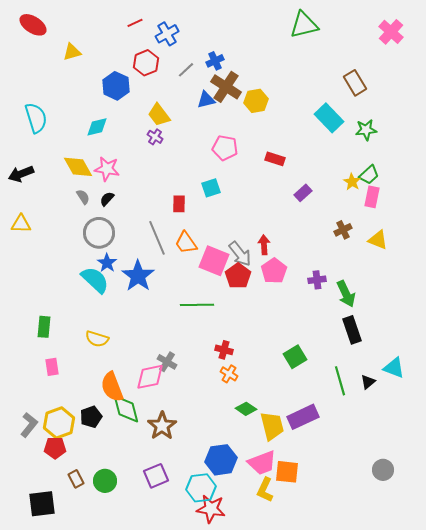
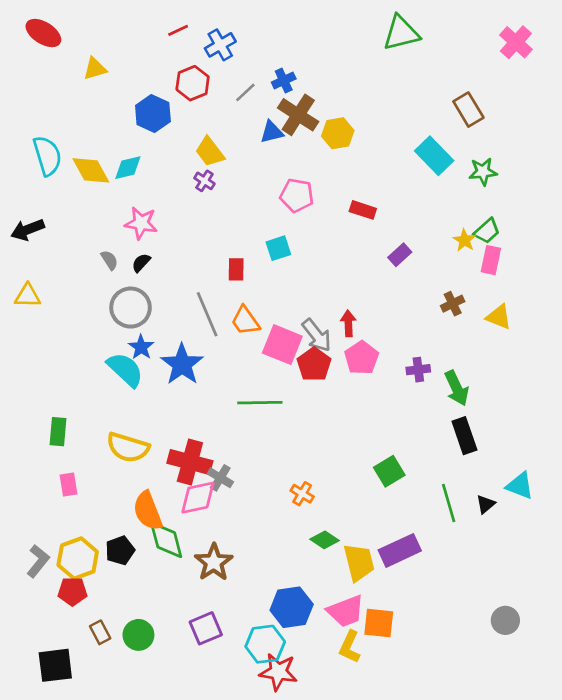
yellow diamond: (78, 167) -> (91, 170), moved
yellow semicircle: (97, 339) -> (128, 447), size x1.4
red cross: (224, 350) -> (190, 462), moved, size x1.8

